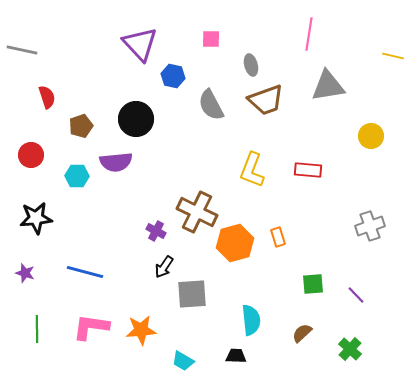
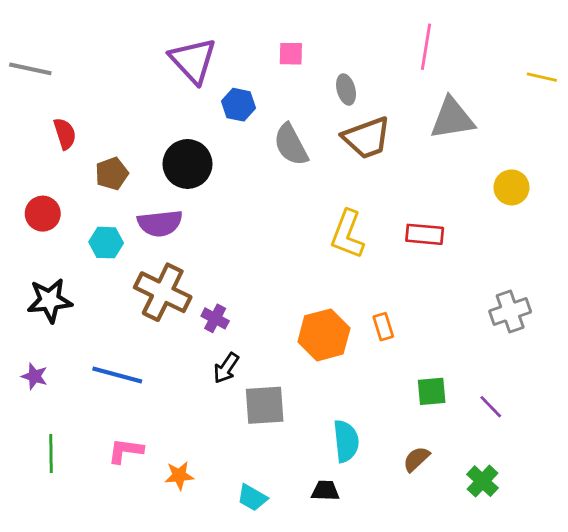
brown cross: (197, 212) -> (163, 292), moved
pink L-shape: (91, 327) -> (125, 451), size x0.7
orange star: (141, 330) -> (179, 476), moved, size x0.7

